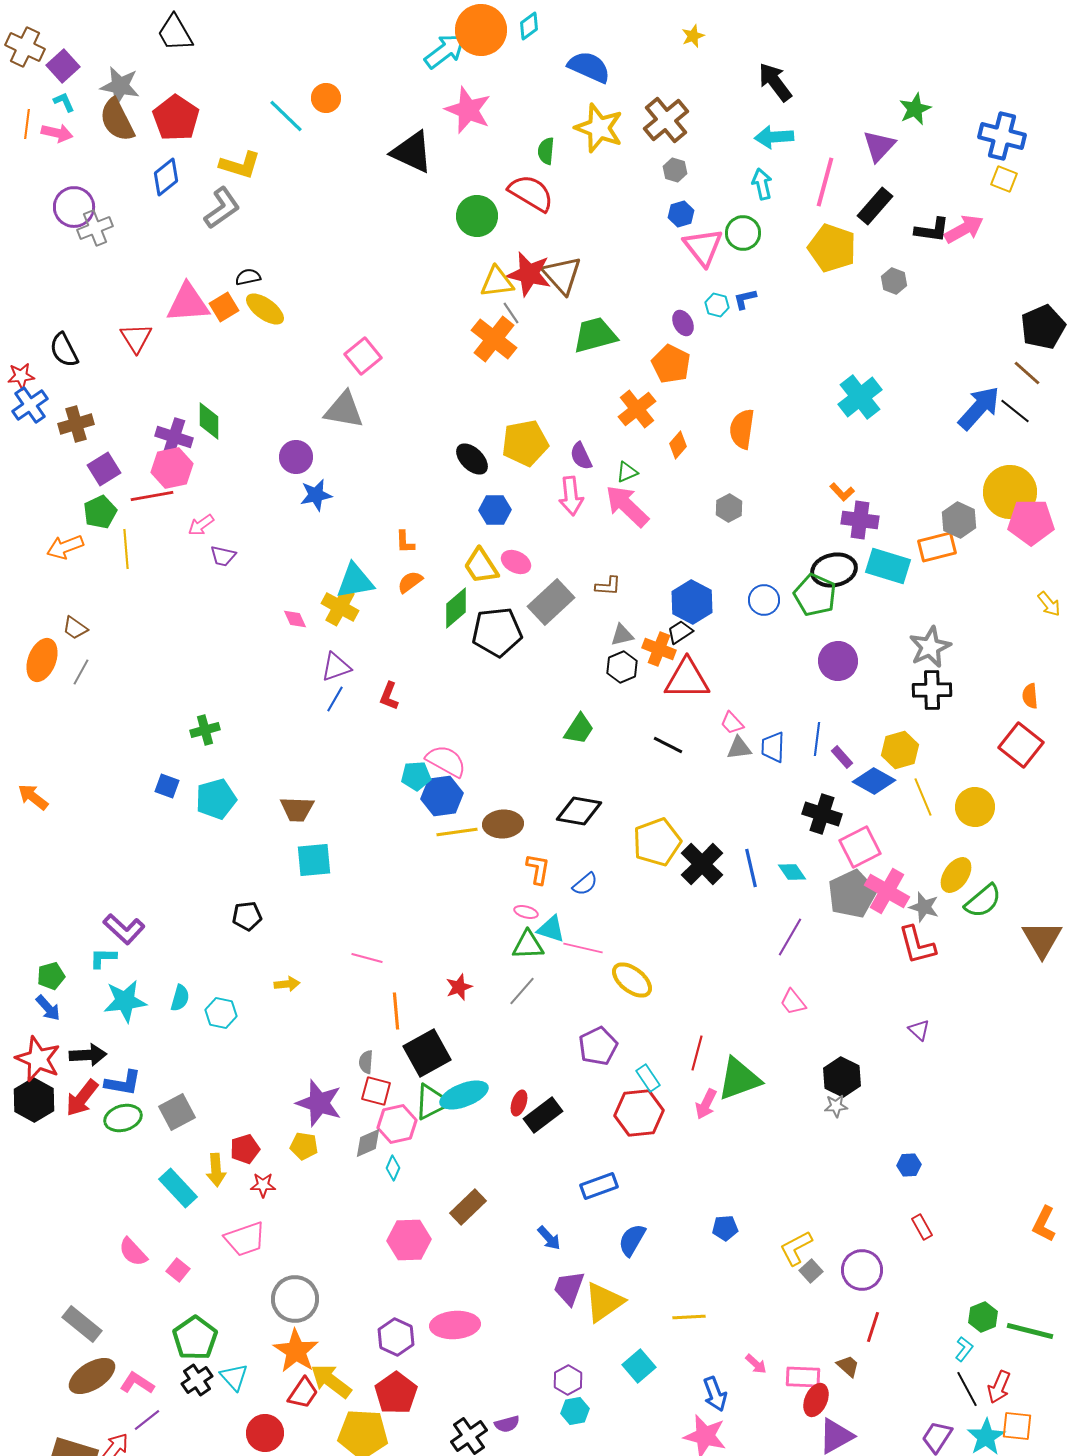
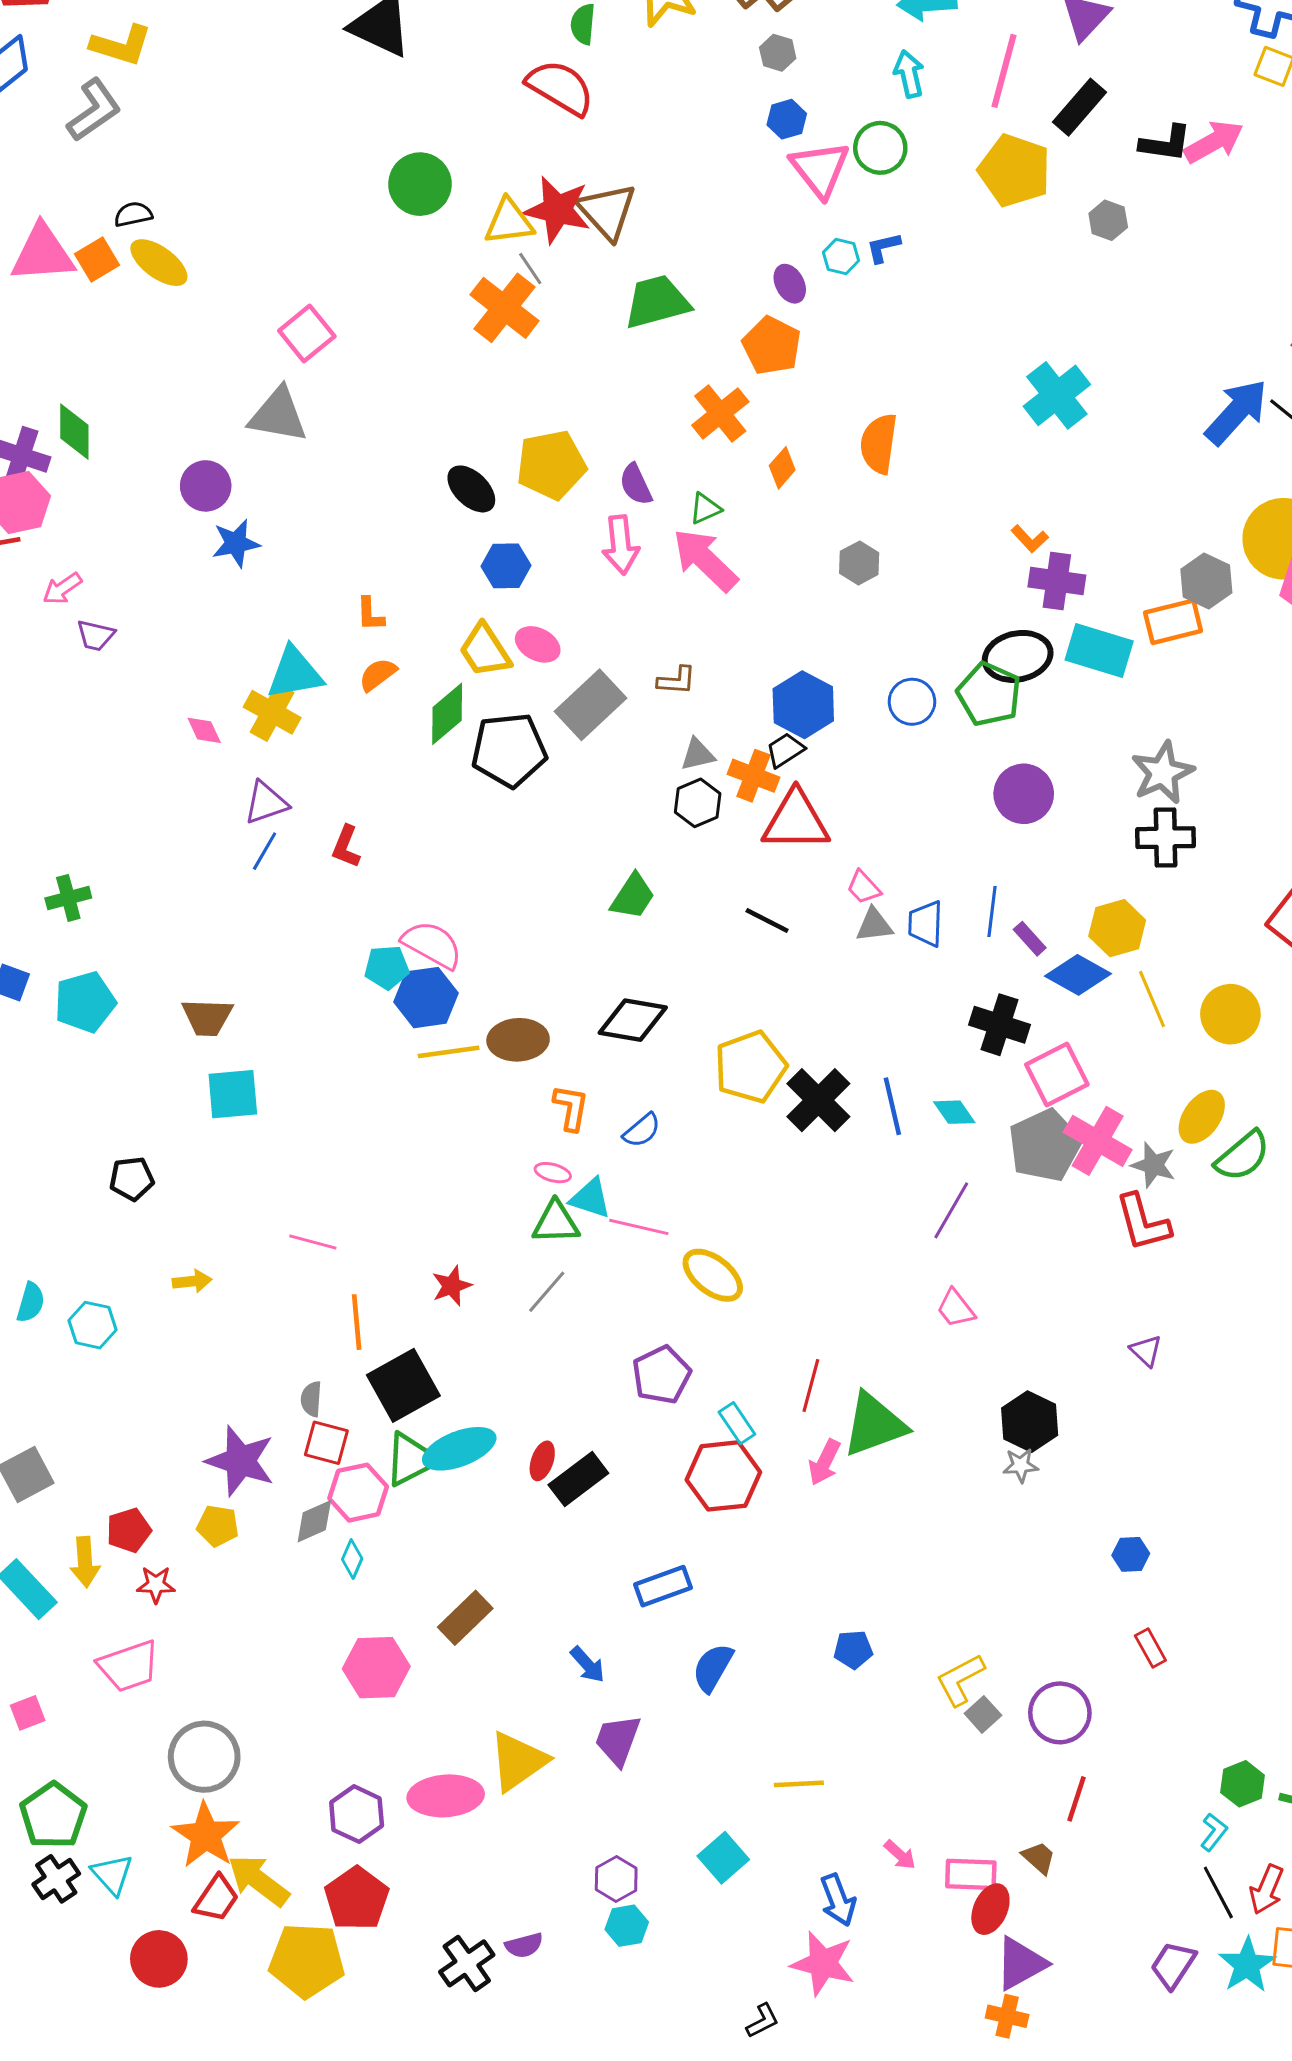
green circle: (477, 216) -> (420, 184), moved
pink square: (178, 1270) -> (28, 1713), turned 30
yellow triangle: (604, 1302) -> (518, 1761), moved

